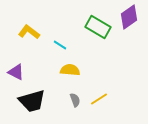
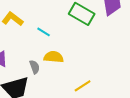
gray semicircle: (75, 100) -> (35, 67), moved

